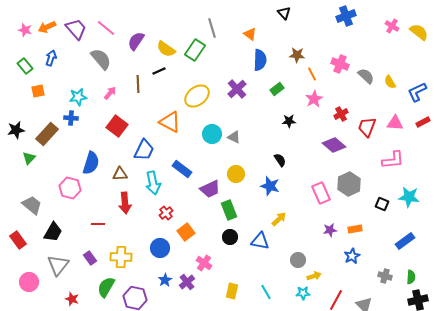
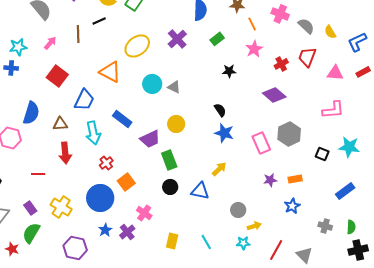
red trapezoid: (367, 127) -> (307, 57), moved
blue star: (270, 186) -> (224, 133), moved
blue circle: (160, 248) -> (100, 198), size x1.4
yellow cross: (121, 257) -> (61, 207), turned 30
green semicircle: (106, 287) -> (31, 233), moved

